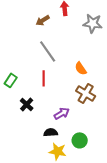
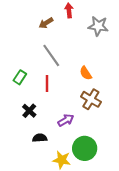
green rectangle: (11, 80) -> (20, 77), moved
black semicircle: (51, 132) -> (40, 138), moved
green circle: (80, 140) -> (85, 148), size x1.5

